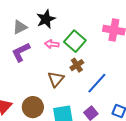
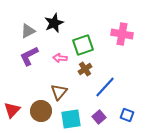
green square: (75, 41) -> (83, 45), turned 30
pink arrow: (52, 44) -> (60, 58), moved
brown triangle: (56, 79) -> (59, 92), moved

